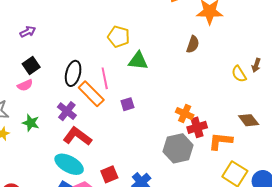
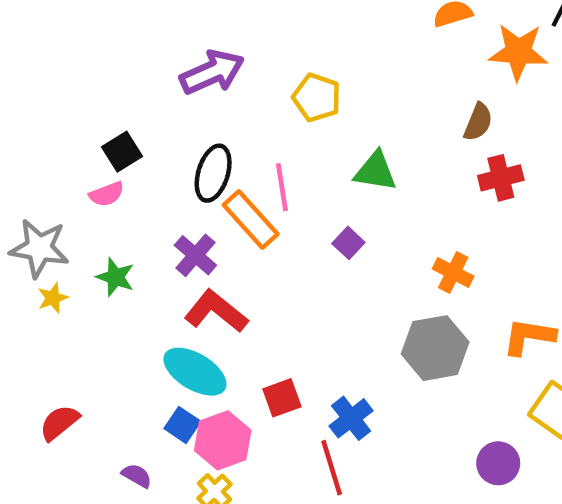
purple arrow: (28, 32) -> (212, 72), moved, size x1.8
green triangle: (138, 61) -> (375, 171), moved
purple square: (127, 104) -> (348, 243), moved, turned -32
red cross: (197, 127) -> (501, 178), moved

